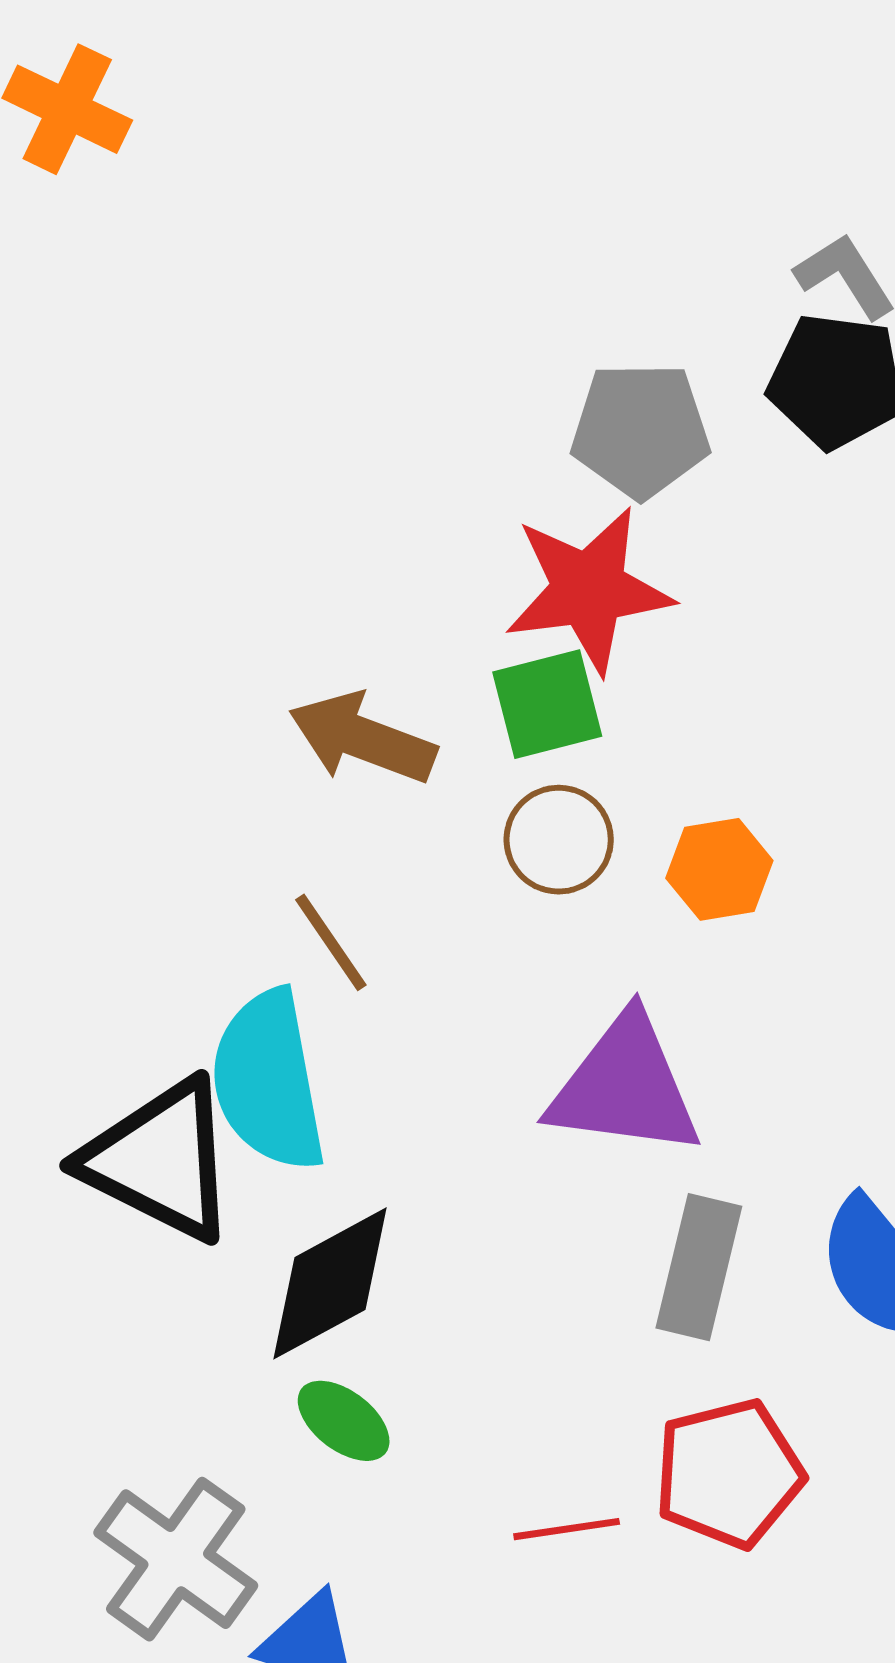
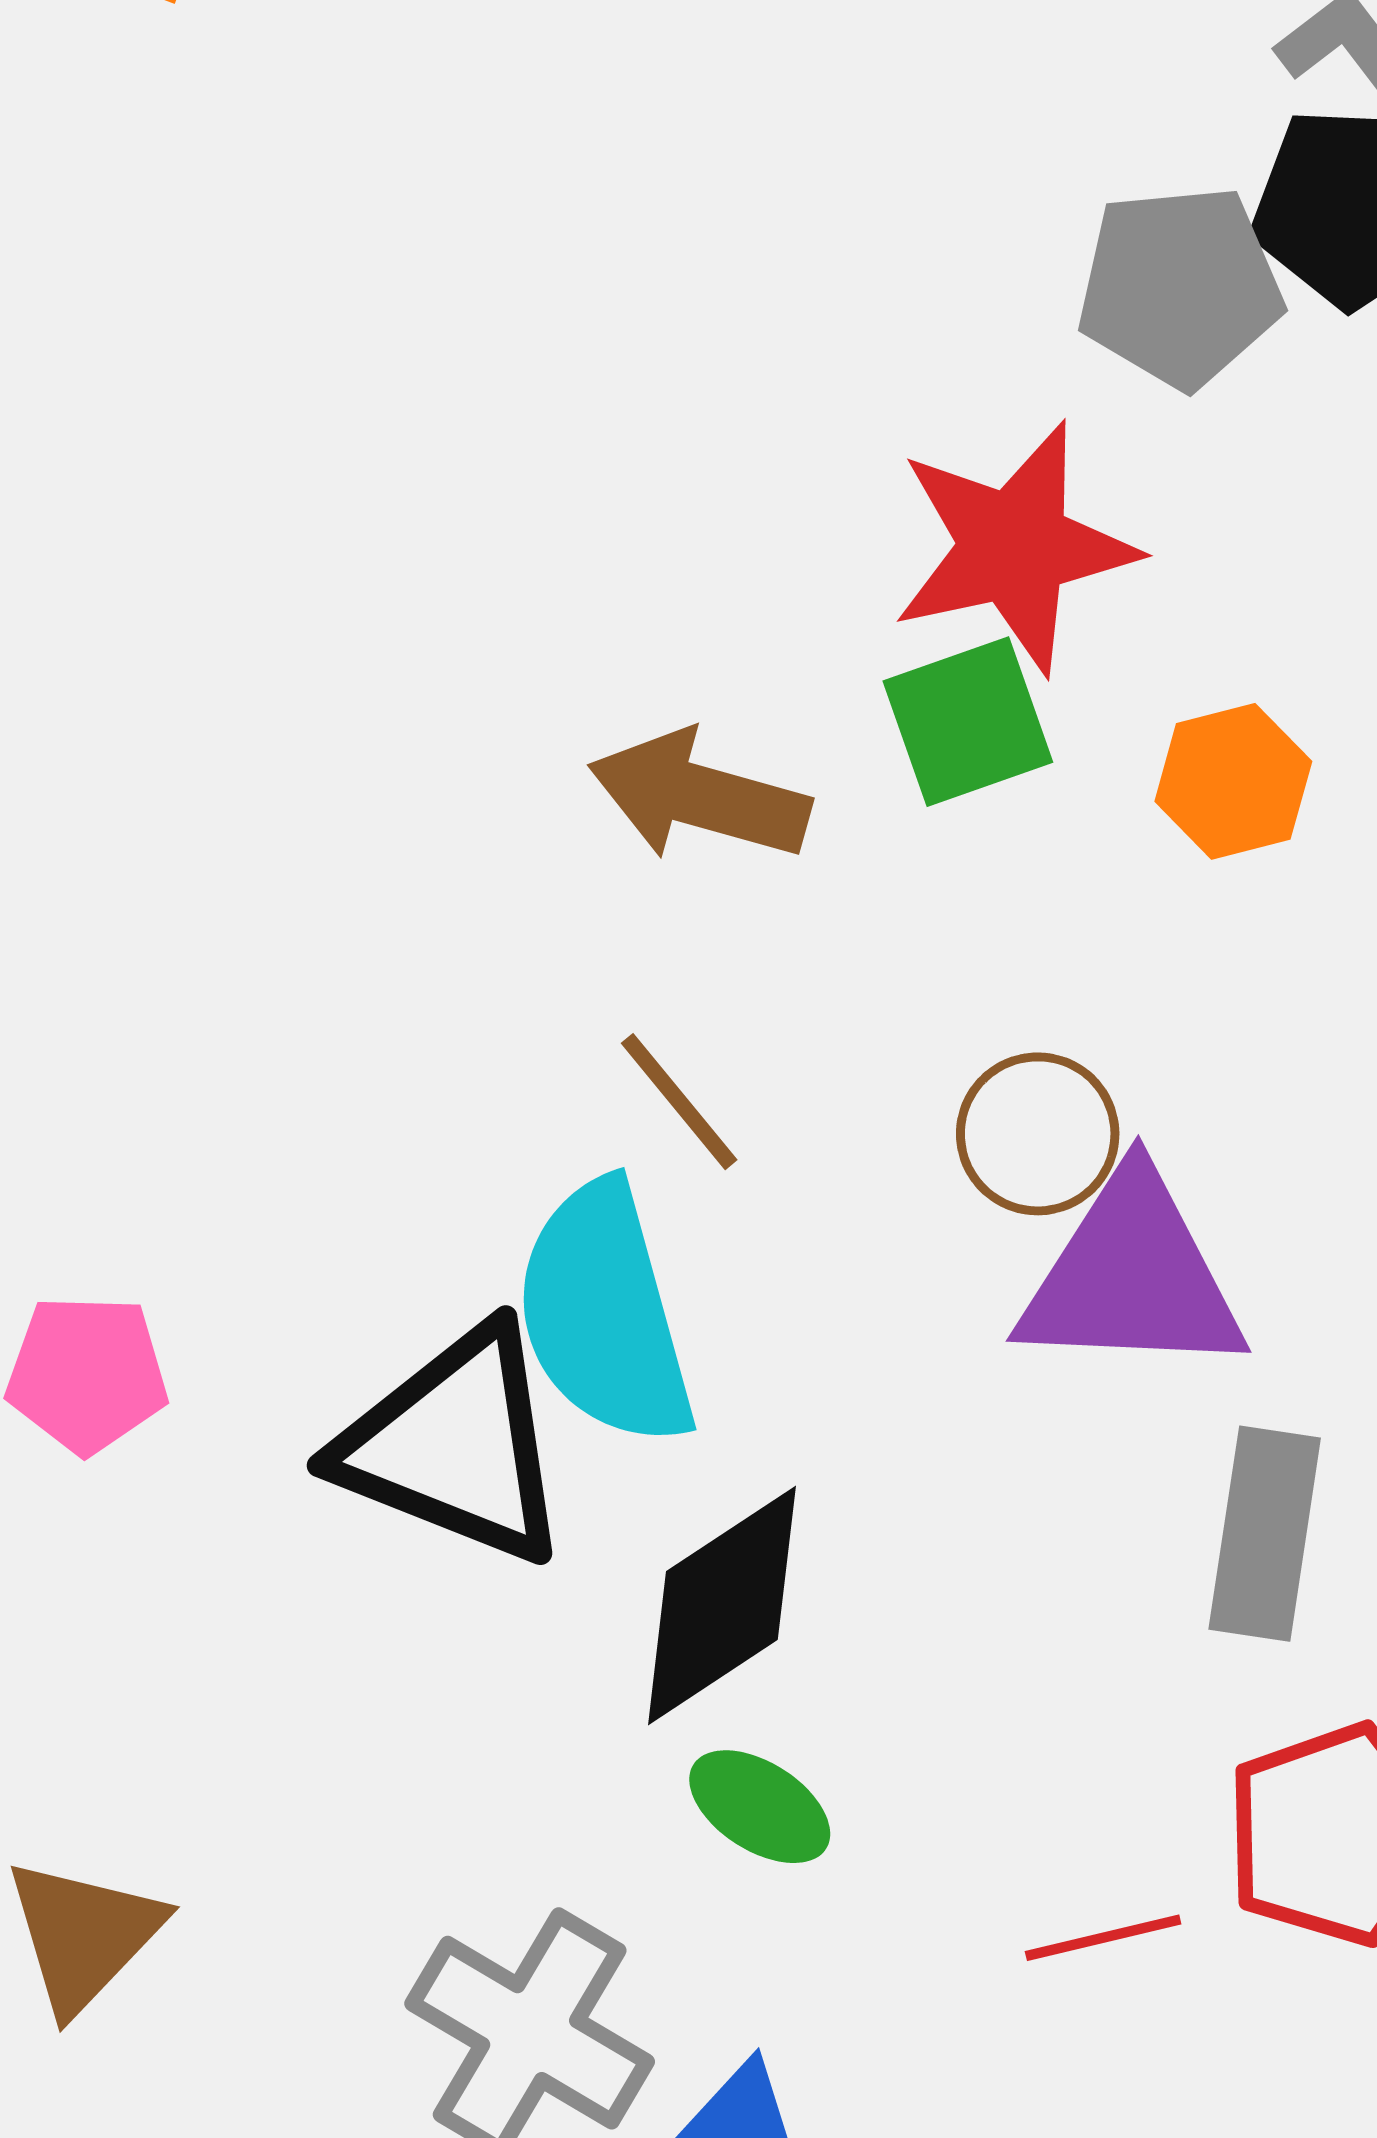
gray pentagon: (640, 430) -> (1180, 287), moved
brown circle: (559, 840) -> (1038, 1134), moved
orange hexagon: (719, 869) -> (1233, 781), moved

